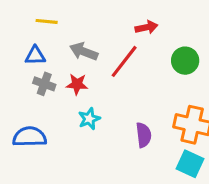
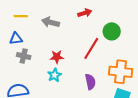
gray arrow: (84, 52) -> (50, 22), moved
red line: (124, 61) -> (91, 48), moved
red star: (77, 84) -> (57, 57), moved

